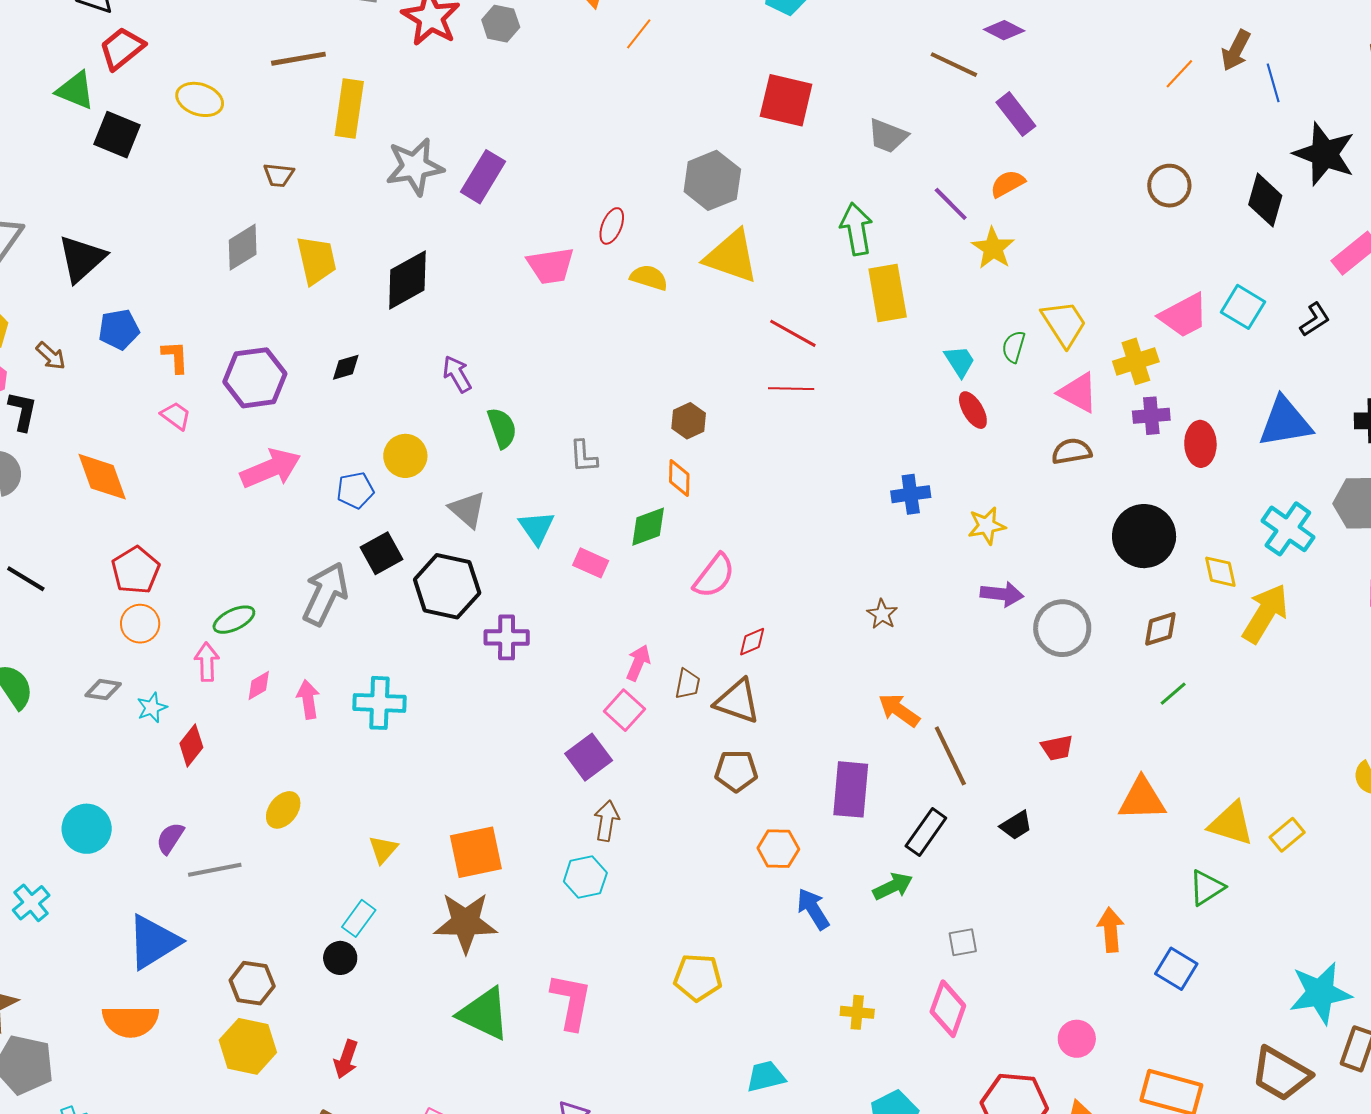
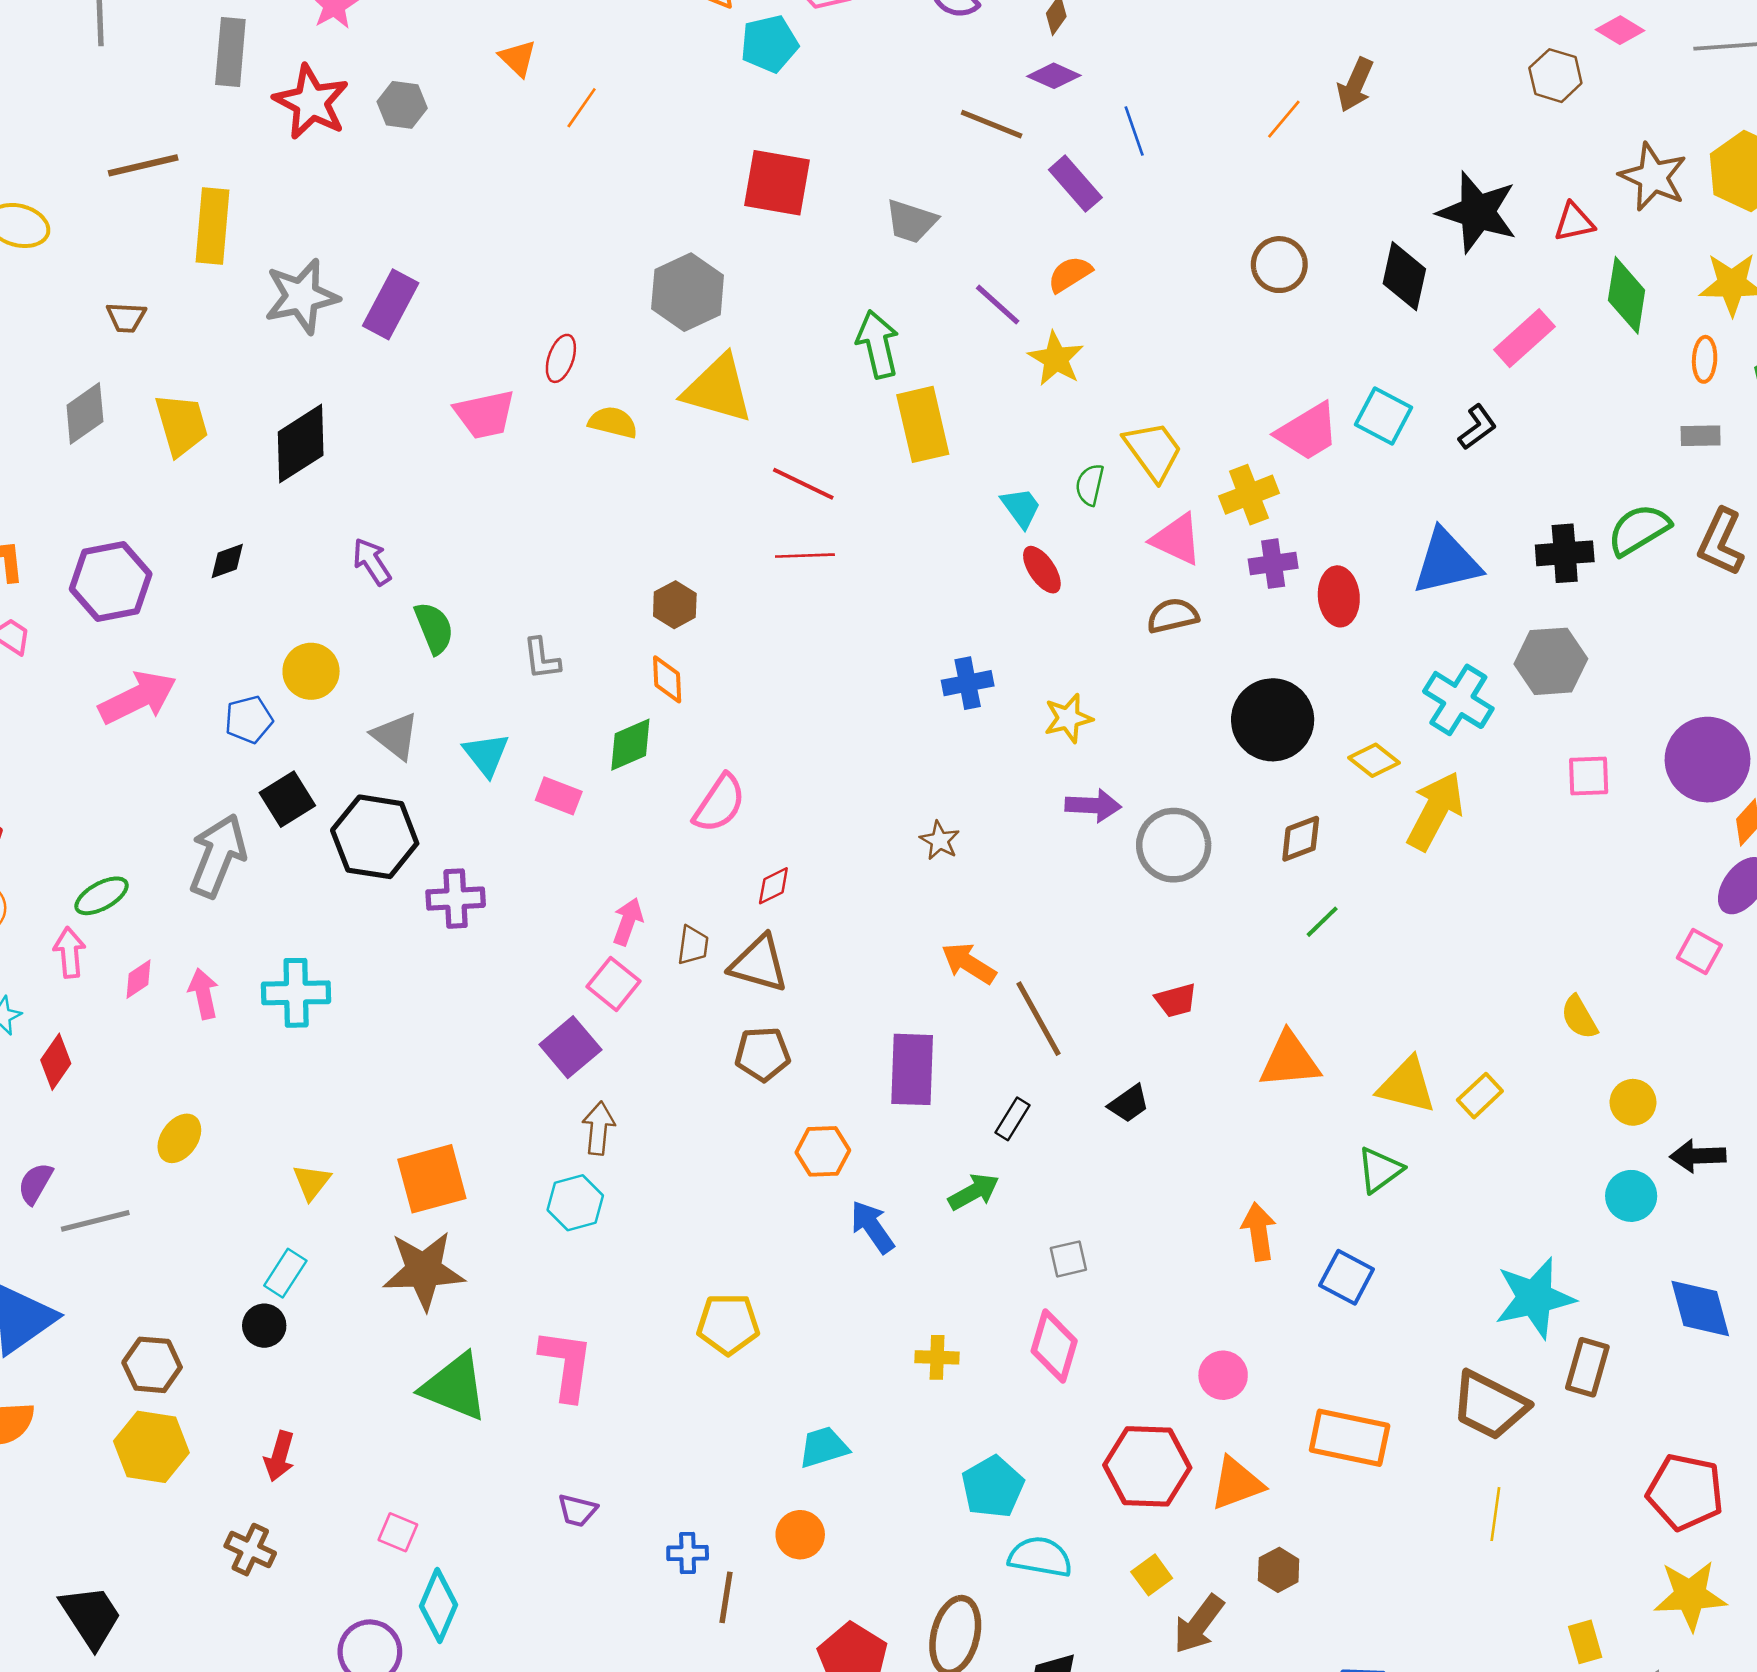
blue line: (1273, 83) -> (1134, 131), moved
yellow diamond: (1220, 572) -> (1374, 760), turned -36
black rectangle: (926, 832) -> (1013, 1119), size x0.7

